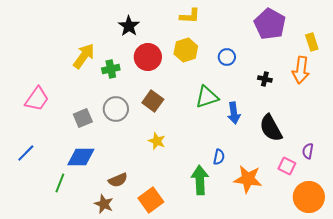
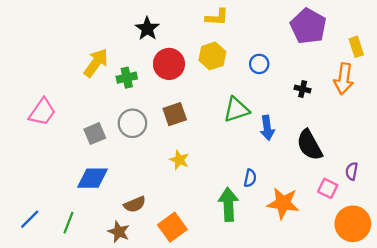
brown square: (153, 101) -> (175, 114), turned 35
blue line: (26, 153) -> (30, 219), moved
green line: (60, 183) -> (69, 223), moved

